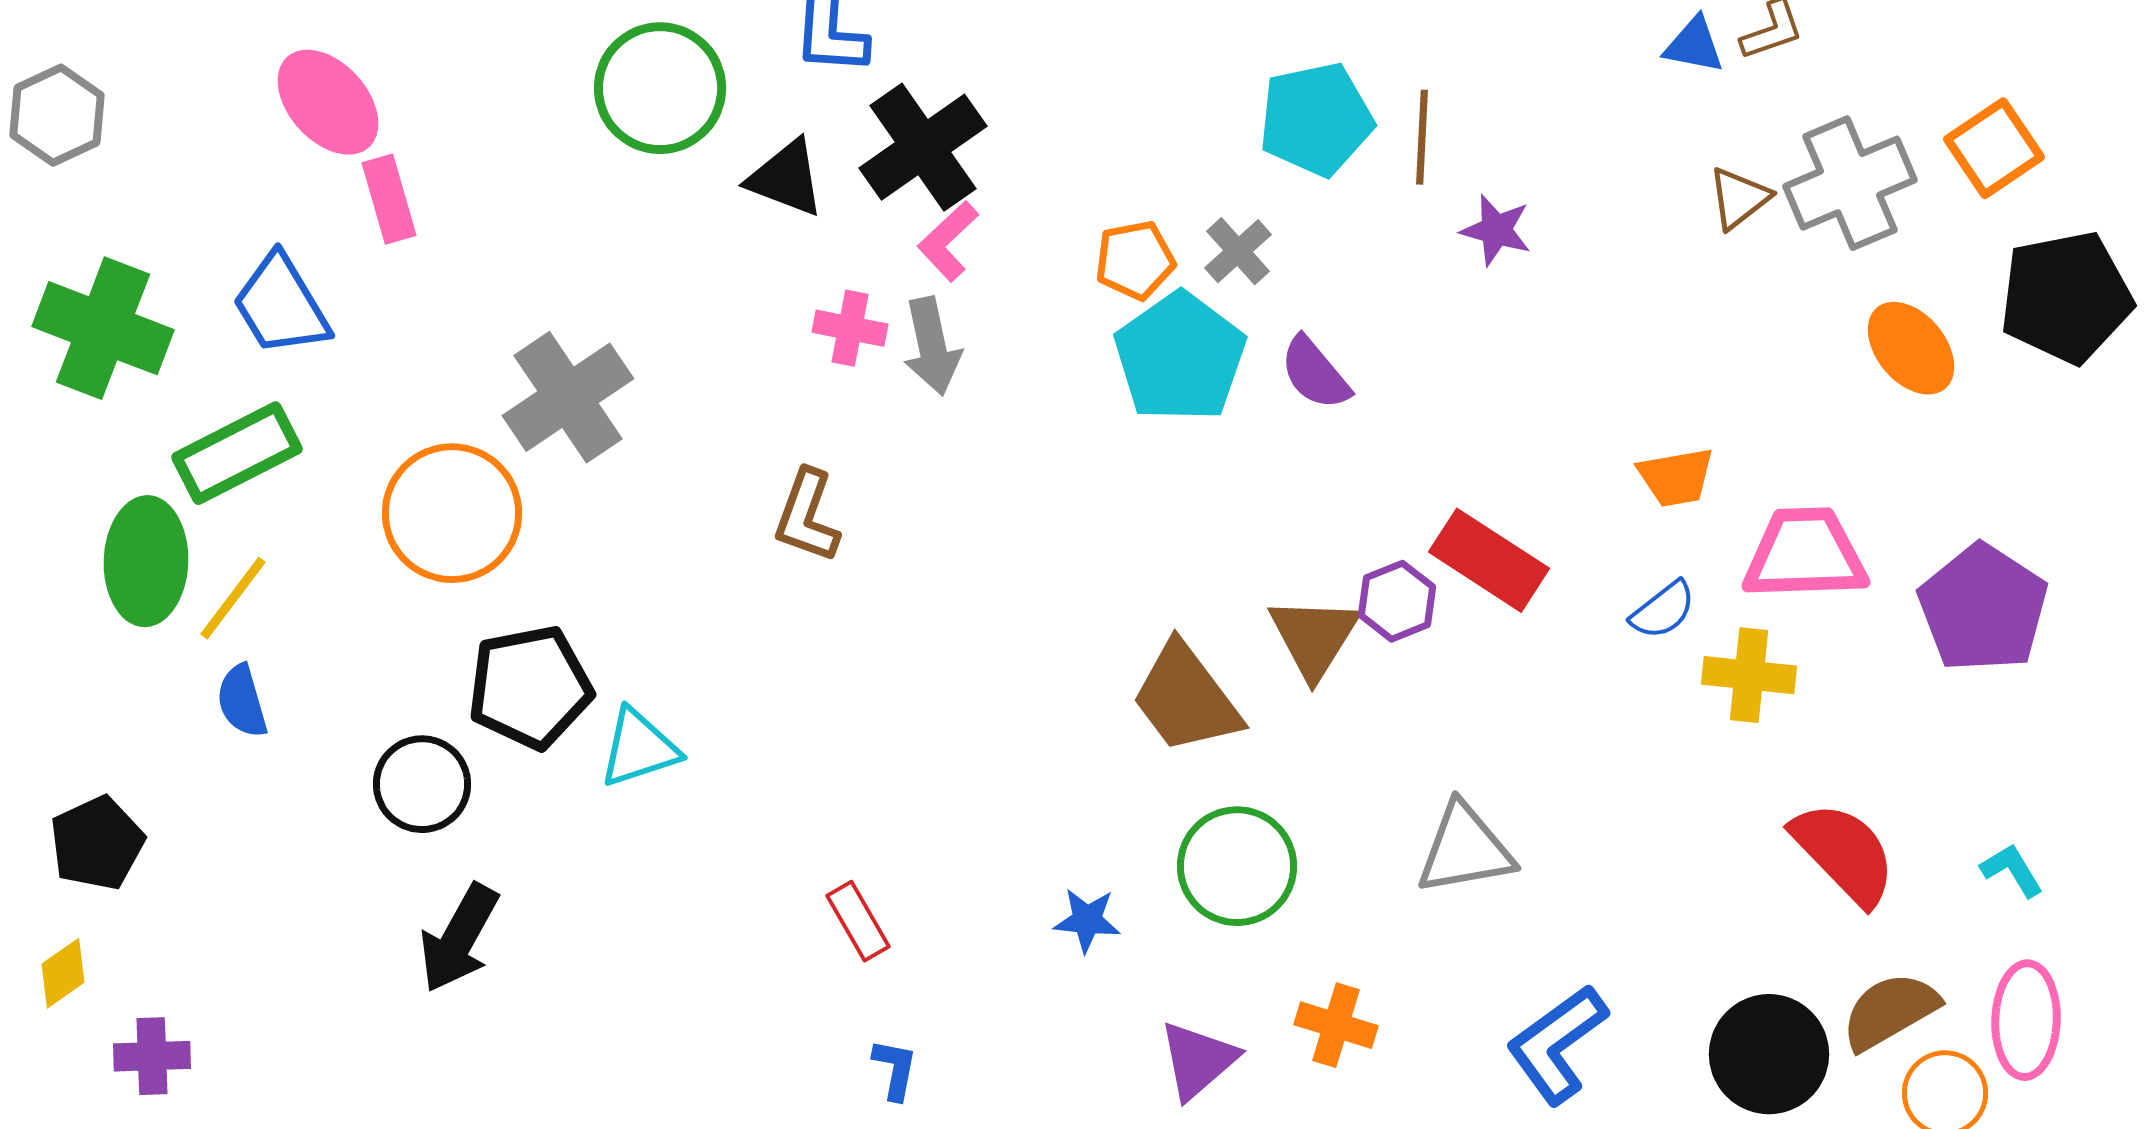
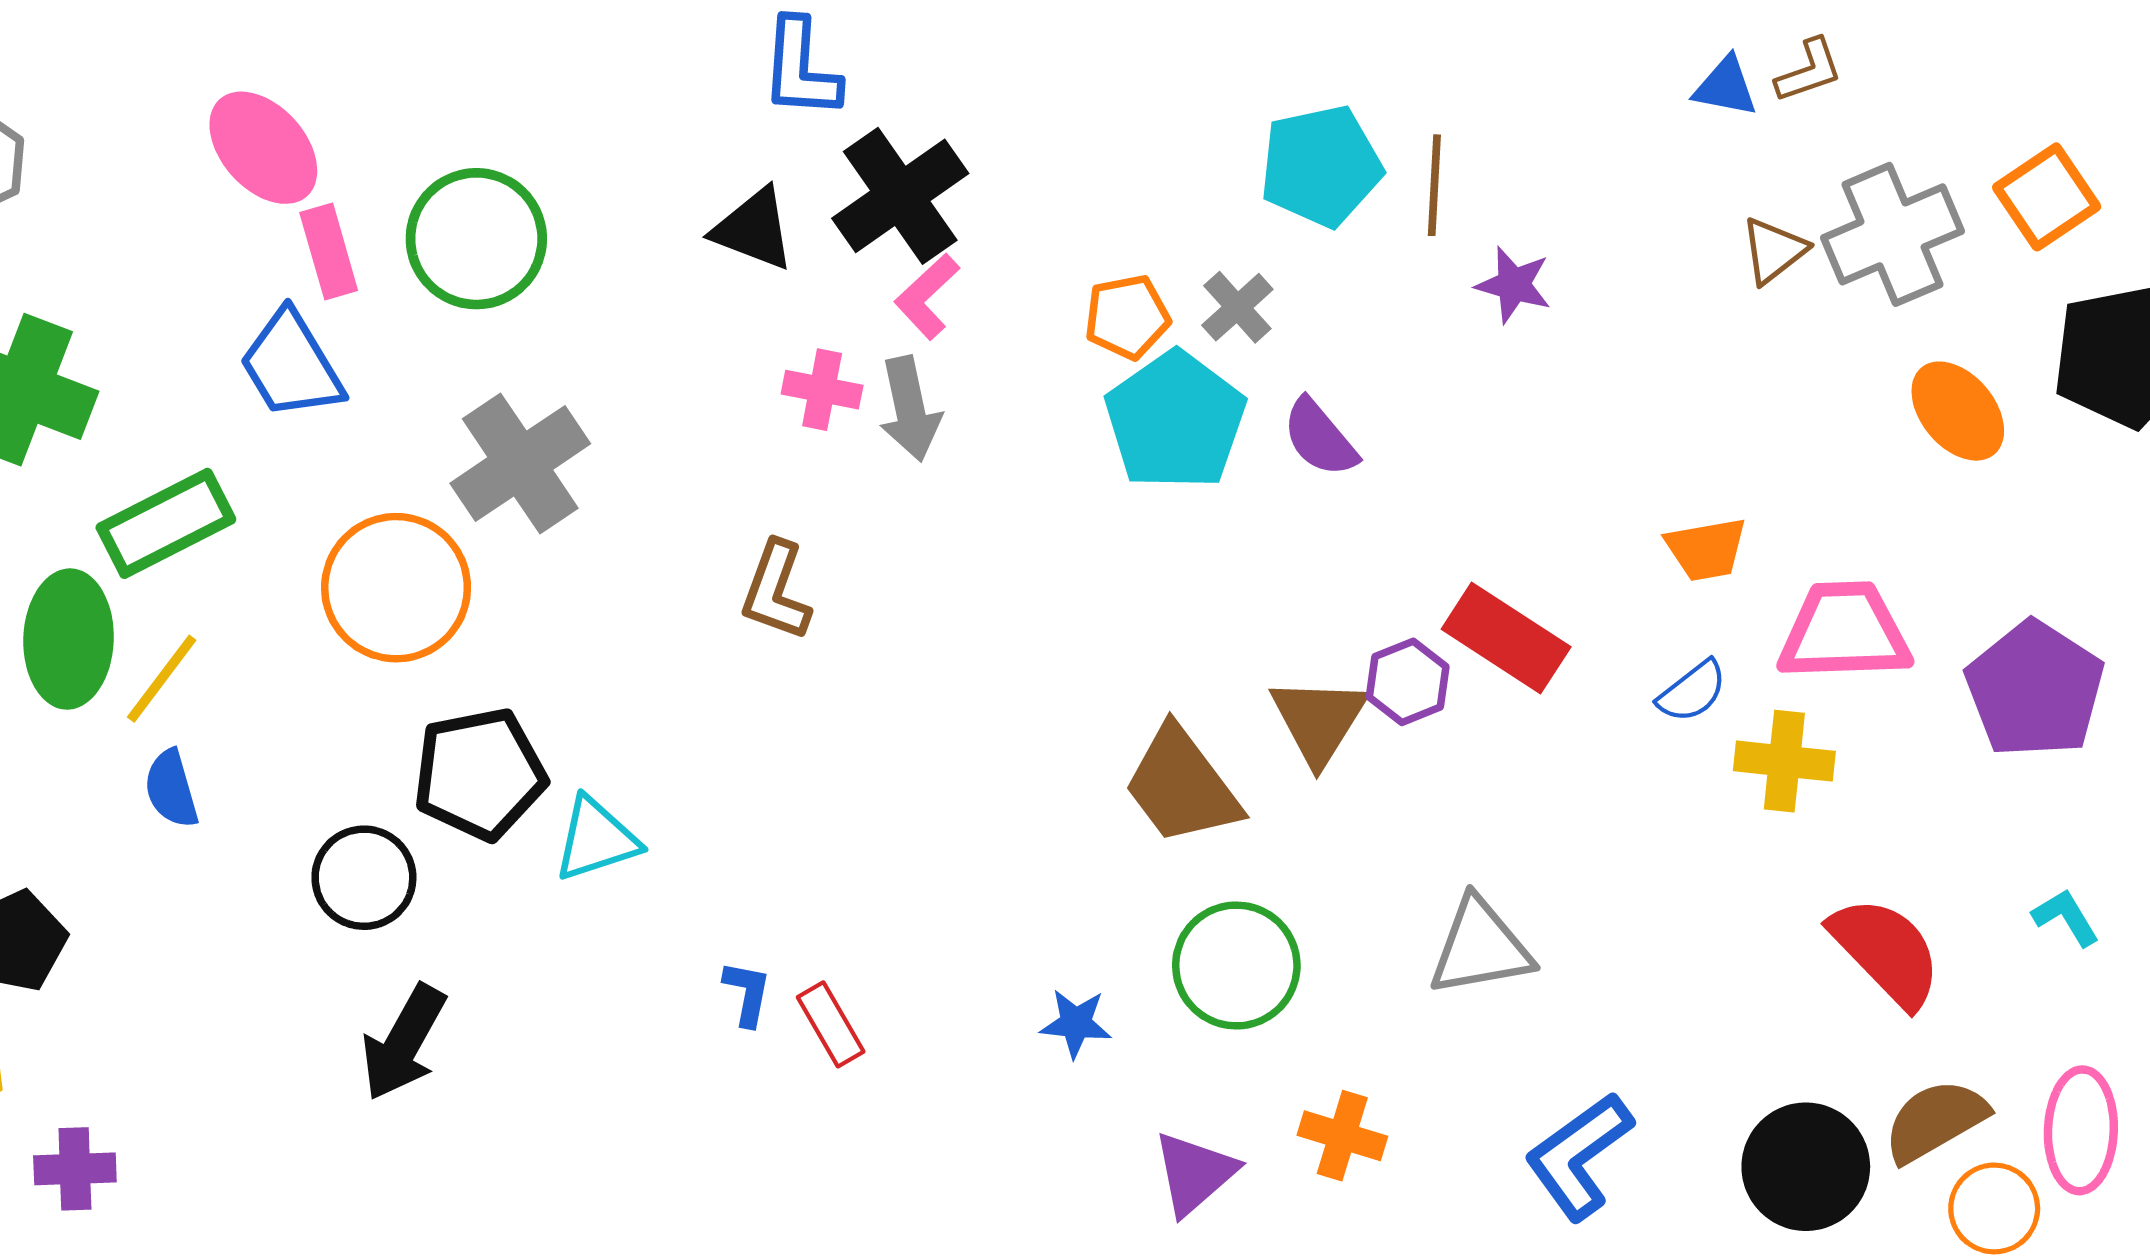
green circle: (660, 88) -> (476, 239), moved
blue trapezoid: (281, 305) -> (291, 365), moved
cyan L-shape: (2012, 870) -> (2066, 917), moved
blue L-shape: (895, 1069) -> (747, 993), moved

